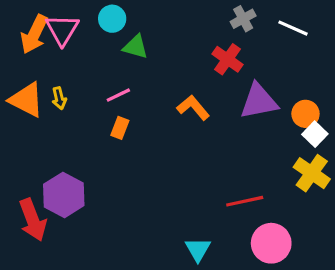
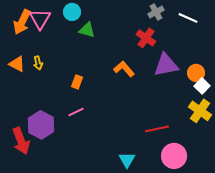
pink line: (118, 95) -> (76, 112), moved
orange triangle: (26, 100) -> (17, 64), size x0.7

